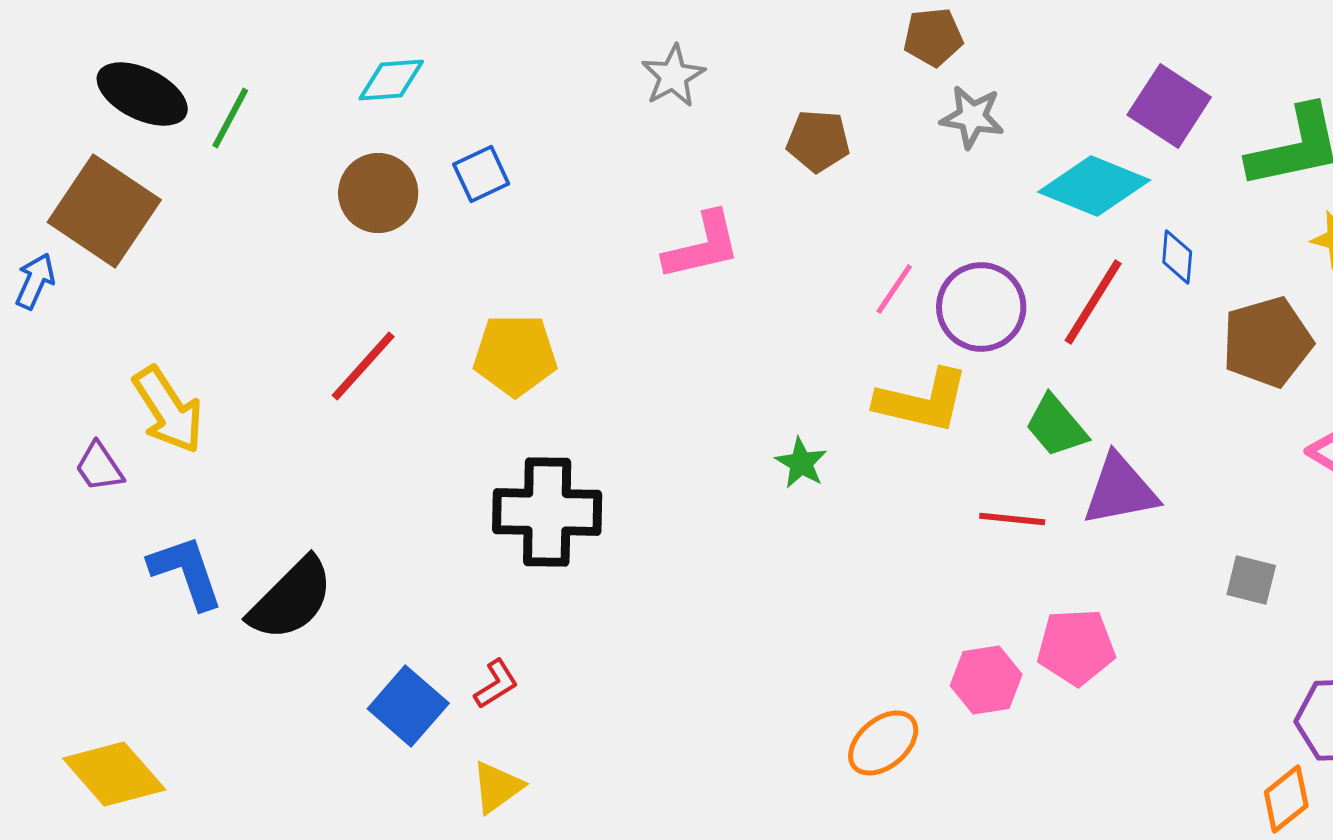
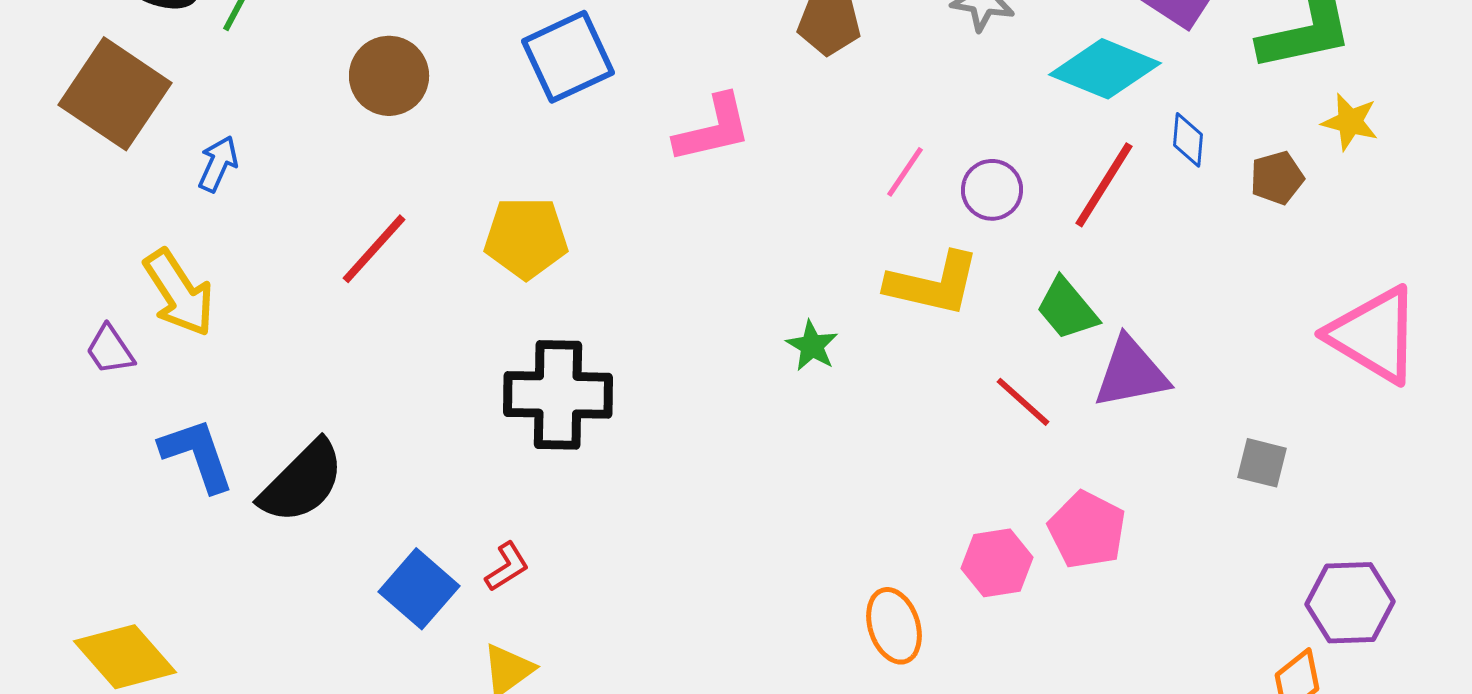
blue square: (481, 174) -> (568, 57), moved, size x1.6
blue arrow: (35, 281) -> (218, 164), moved
purple circle: (981, 307) -> (992, 190), size x0.7
brown pentagon: (1267, 342) -> (1277, 178), moved, size x0.6
red line: (1012, 519) -> (1023, 402), turned 36
pink pentagon: (1076, 647) -> (1087, 530), turned 30
orange ellipse: (883, 743) -> (894, 626), turned -68

